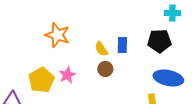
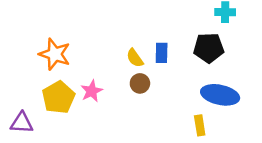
orange star: (57, 35) -> (55, 54), moved

